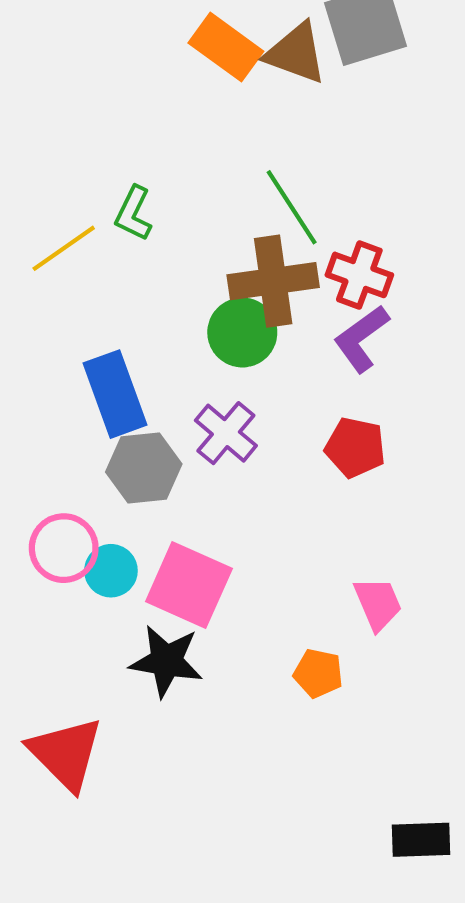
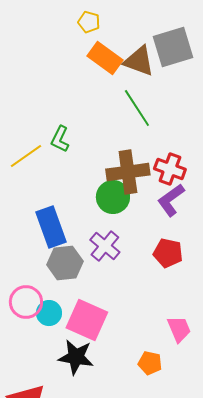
green line: (292, 207) -> (137, 108), moved

